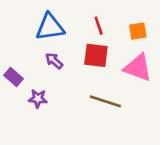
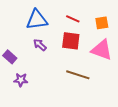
red line: (99, 26) -> (73, 19), turned -48
purple star: (38, 99) -> (21, 80), moved

